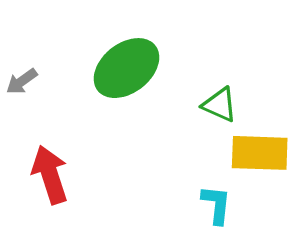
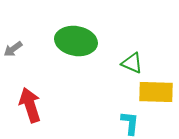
green ellipse: (127, 68) -> (76, 41), turned 48

